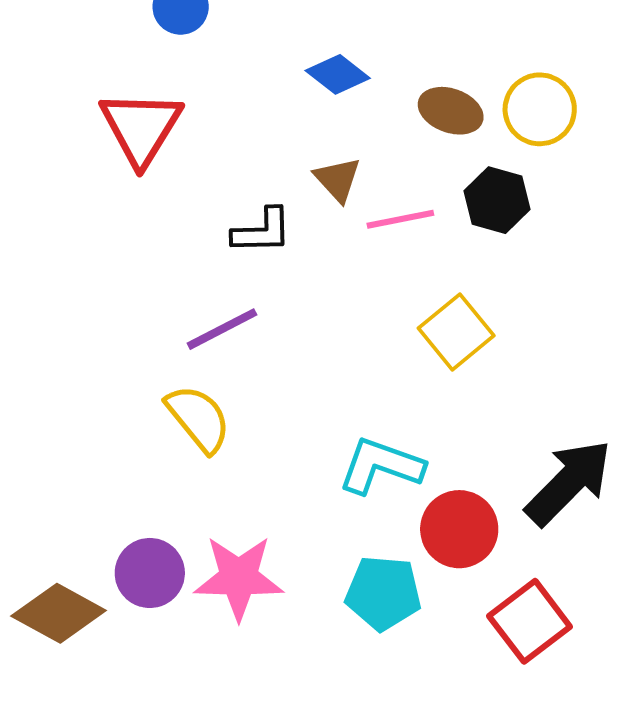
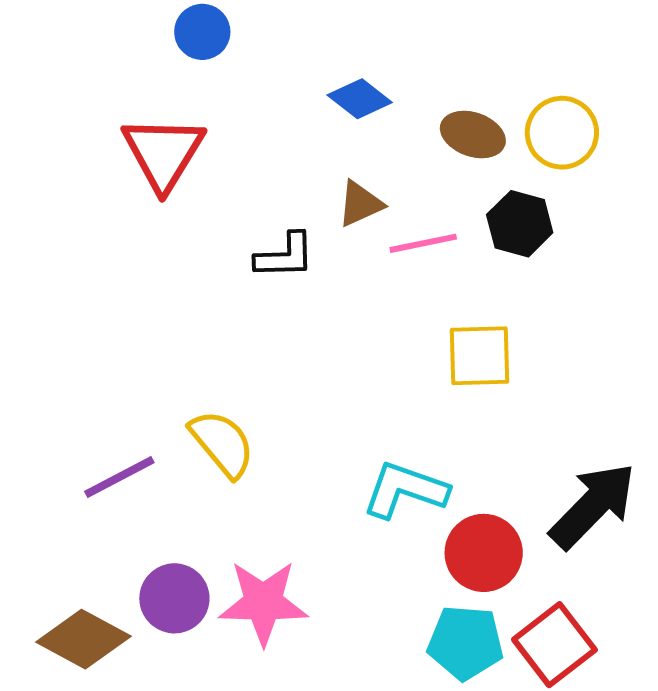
brown triangle: (338, 179) -> (360, 204), turned 48
purple line: (222, 329) -> (119, 477), moved
yellow square: (456, 332) -> (479, 356), turned 38
cyan pentagon: (383, 593) -> (465, 642), moved

